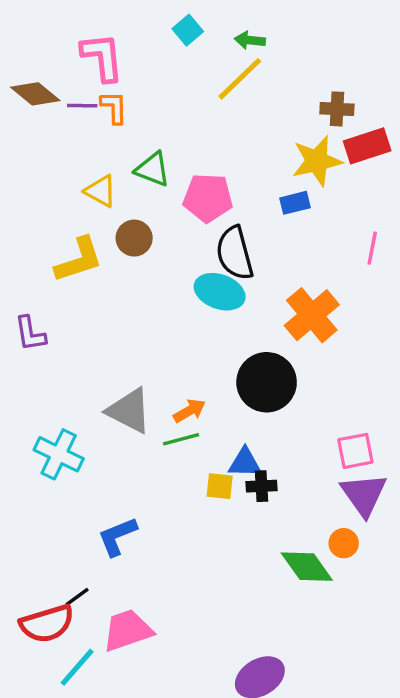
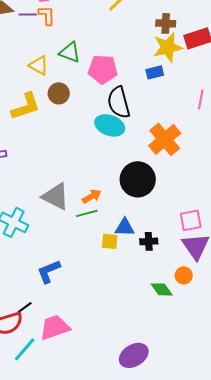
brown cross: (337, 109) -> (166, 23), moved
black cross: (262, 486) -> (149, 241), moved
green diamond: (307, 567) -> (162, 289), size x0.7

